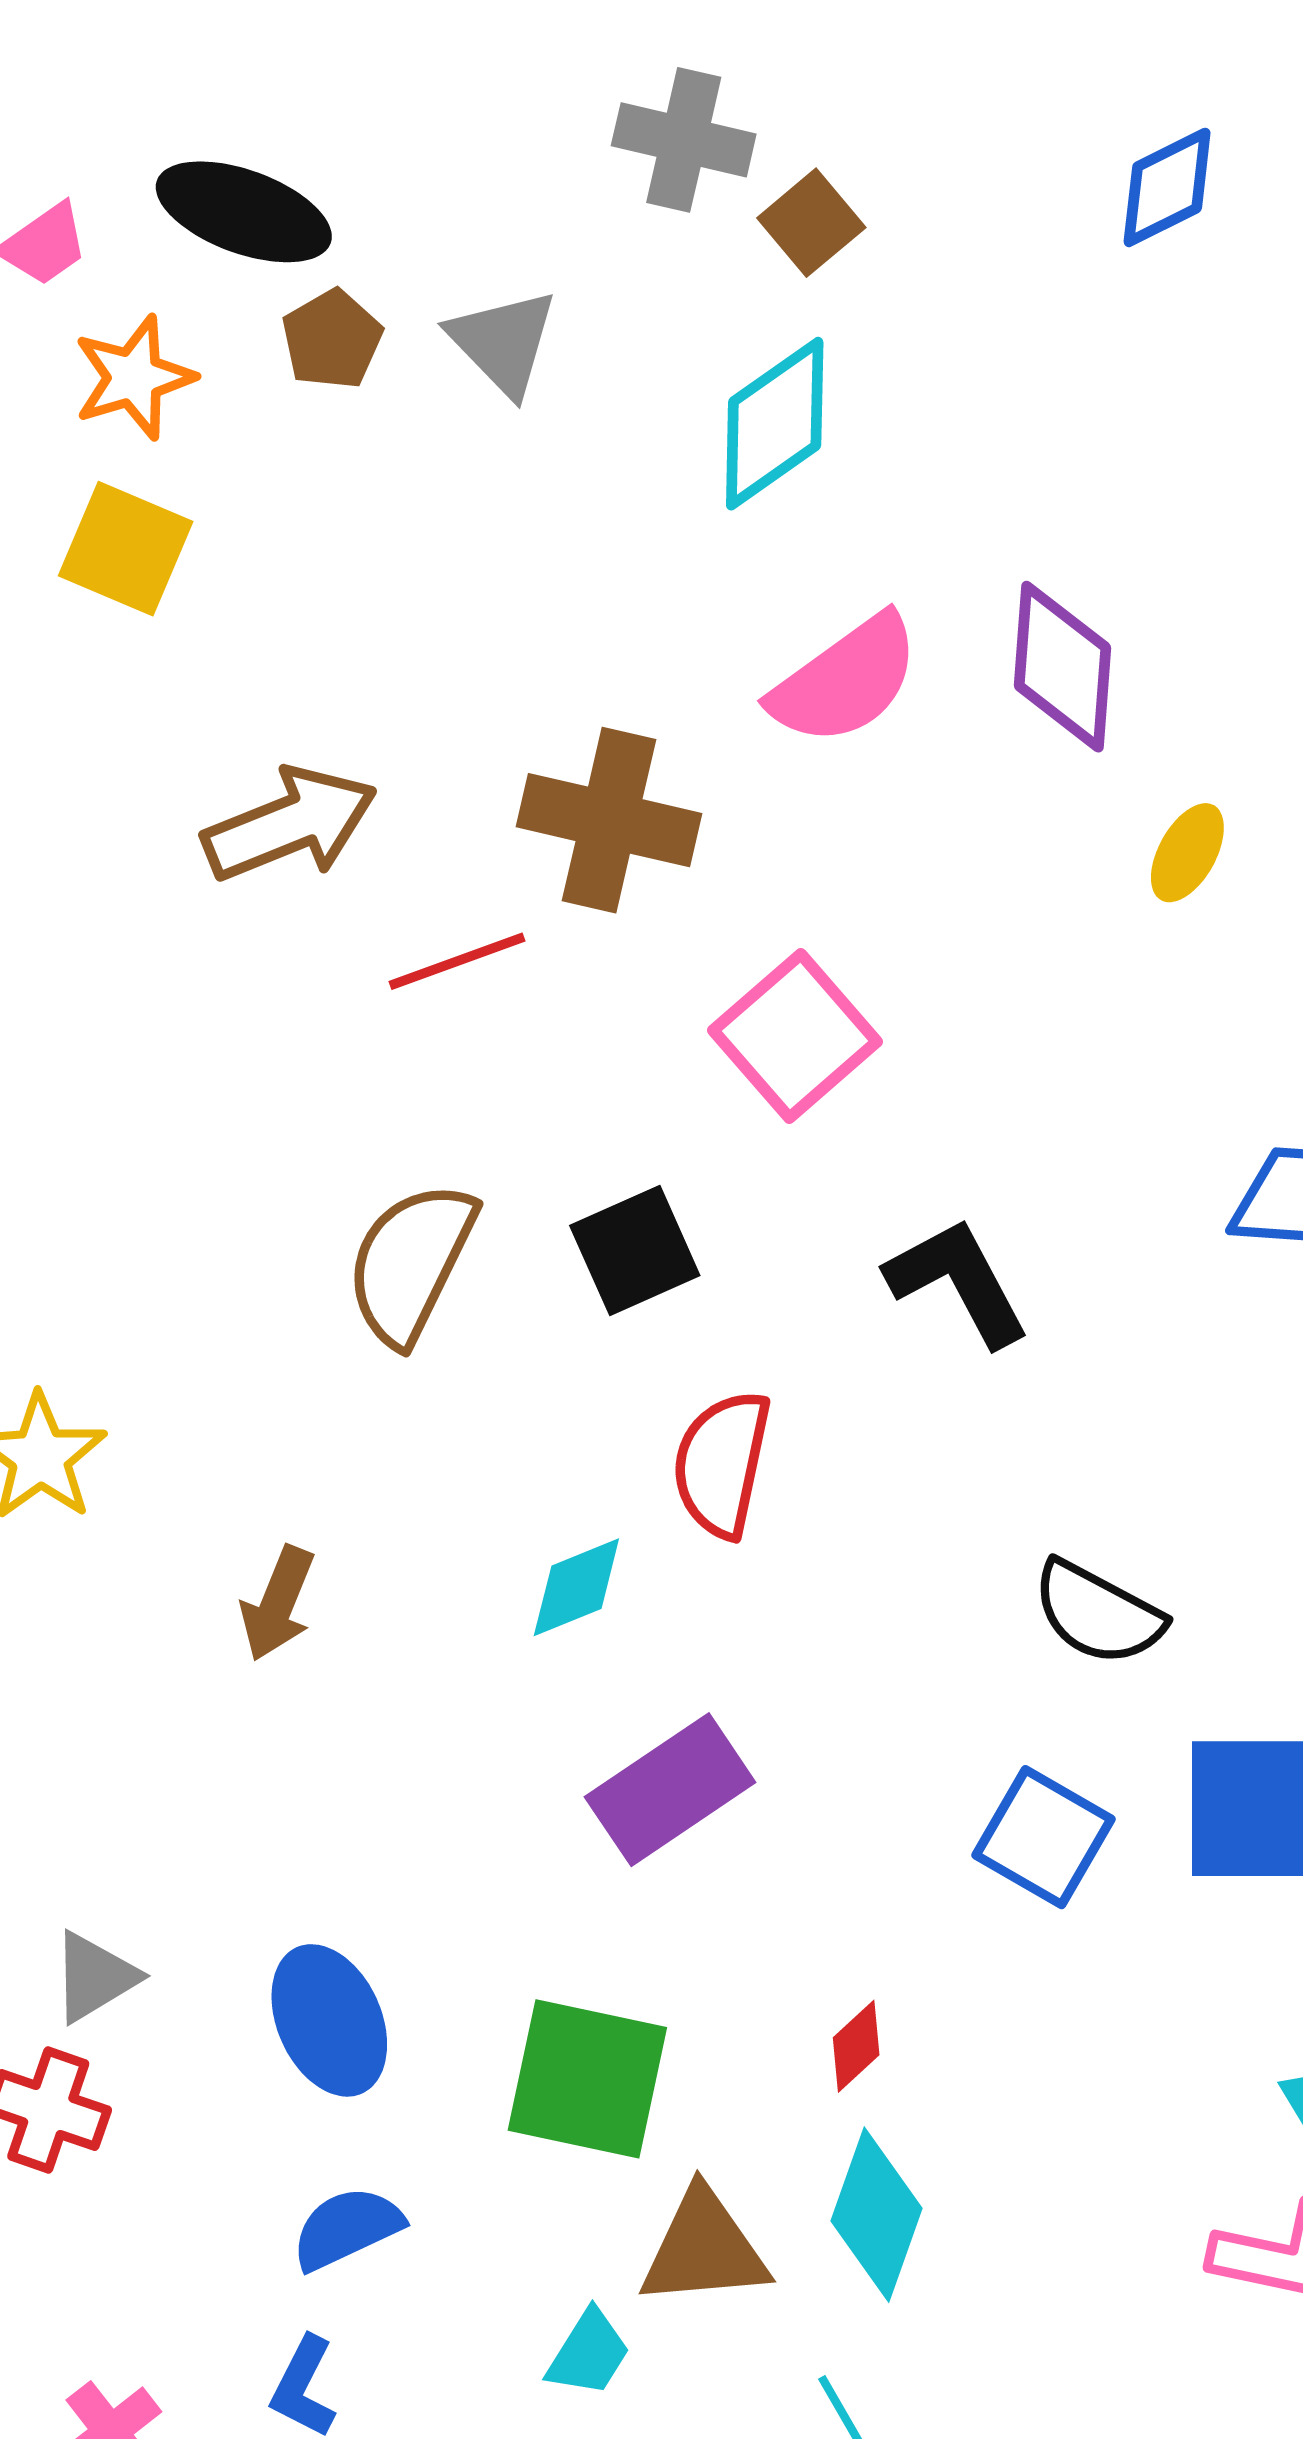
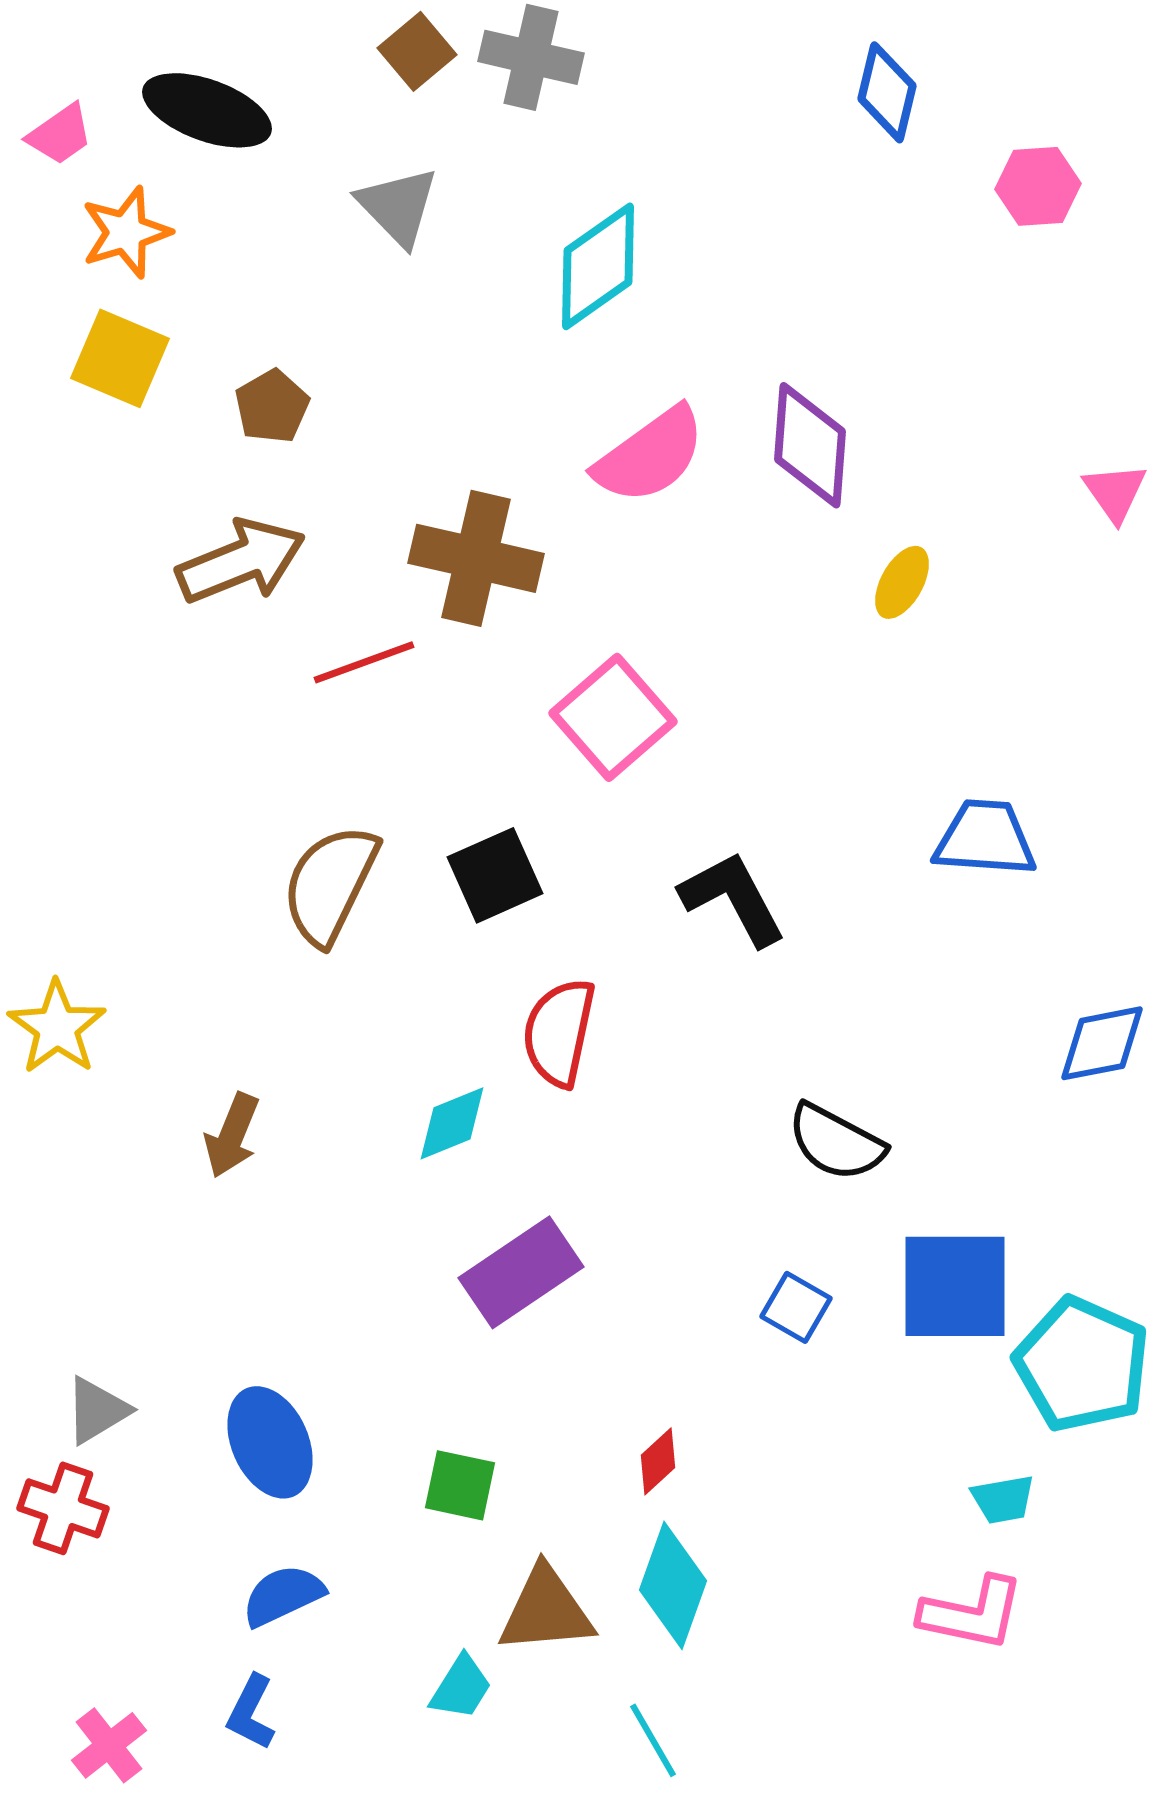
blue diamond: (1167, 187) -> (887, 92), turned -50
brown square: (811, 223) -> (417, 51), moved
brown pentagon: (332, 339) -> (272, 406), moved
blue square: (1044, 1837) -> (796, 1307), size x0.7
green square: (587, 2079) -> (460, 1485), size x0.6

